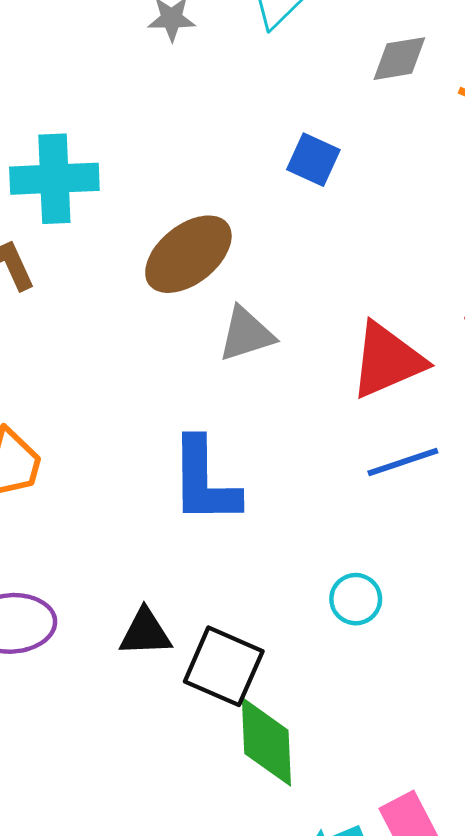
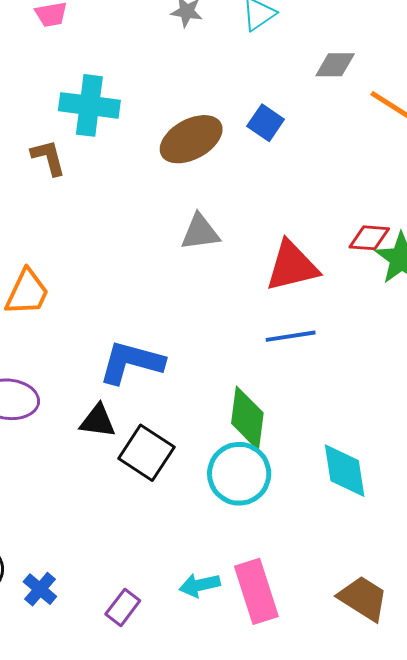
brown ellipse: (188, 254) -> (191, 139), moved
blue L-shape: (204, 481) -> (131, 362), moved, turned 96
cyan circle: (356, 599) -> (239, 474), moved, size x1.8
green diamond: (266, 742) -> (247, 418), moved

